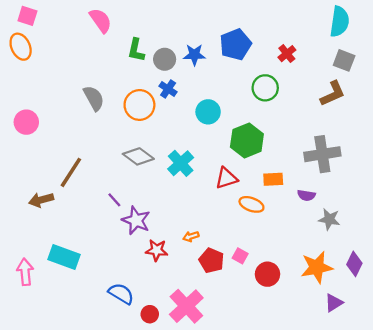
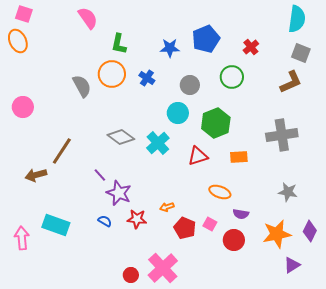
gray circle: (165, 59) -> (190, 85), moved
orange circle: (139, 105) -> (112, 74), moved
cyan circle: (208, 112) -> (178, 113), moved
purple semicircle: (306, 195) -> (241, 214), moved
orange ellipse: (251, 204) -> (220, 192), moved
blue semicircle: (121, 294) -> (105, 221), moved, size x0.6

